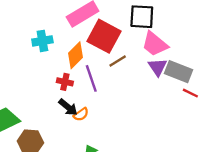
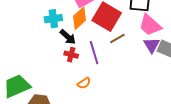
orange diamond: (76, 55) -> (79, 18), moved
black arrow: (68, 107) -> (68, 37), moved

